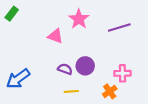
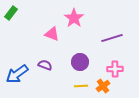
purple line: (119, 27) -> (112, 38), moved
purple semicircle: (65, 69) -> (45, 65), moved
yellow line: (71, 91) -> (81, 86), moved

